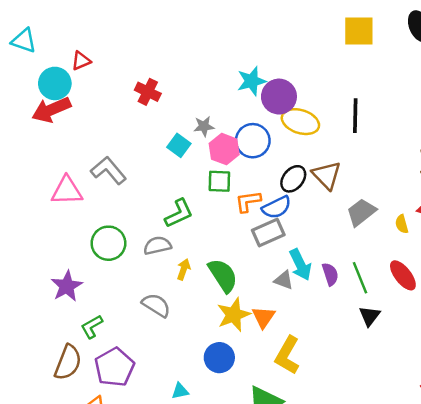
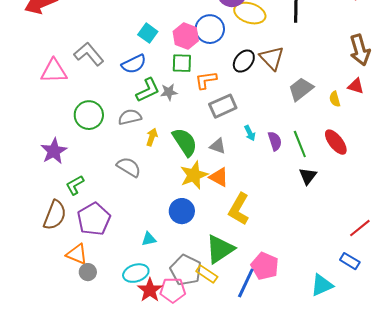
gray star: (204, 126) -> (169, 92), moved
blue semicircle: (277, 207) -> (134, 64), moved
cyan arrow: (300, 265) -> (250, 133), size x0.6
gray triangle: (284, 280) -> (218, 146), moved
orange triangle: (263, 317) -> (219, 177), turned -35

